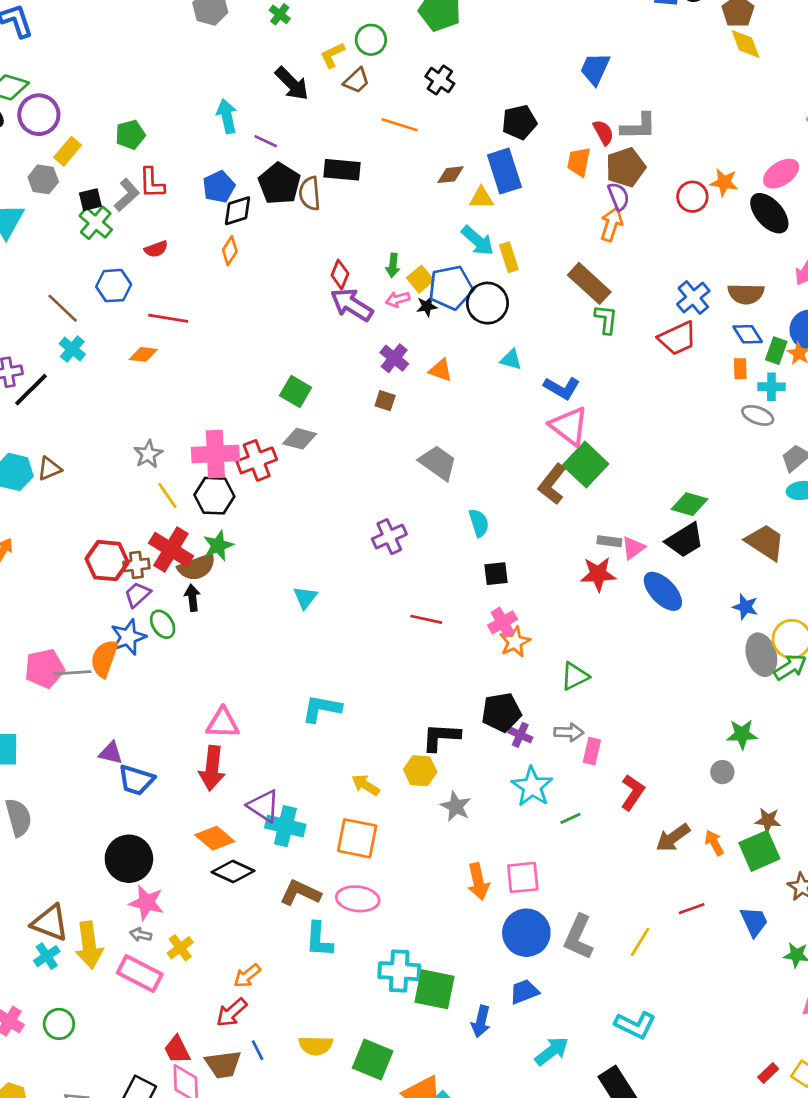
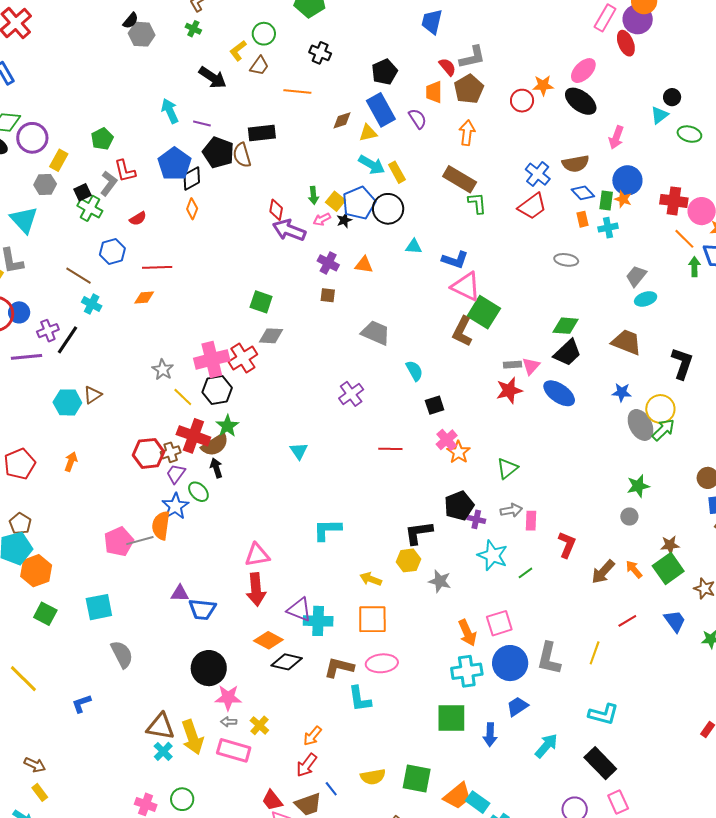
blue pentagon: (219, 187) -> (174, 164), size x1.4
purple semicircle: (619, 196) -> (418, 119), moved
gray ellipse: (758, 415) -> (566, 260), moved
cyan cross: (399, 971) -> (467, 671), moved

